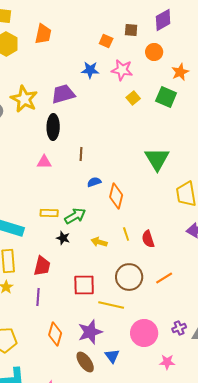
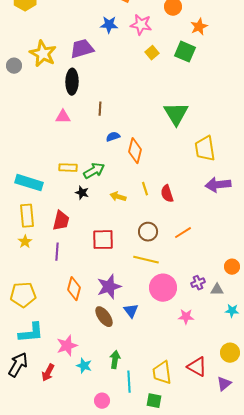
brown circle: (129, 277) -> (148, 232), size x0.7
yellow line: (111, 305) -> (146, 260), moved

